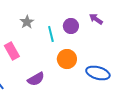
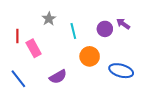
purple arrow: (96, 19) -> (123, 24), moved
purple circle: (71, 26) -> (105, 29), moved

